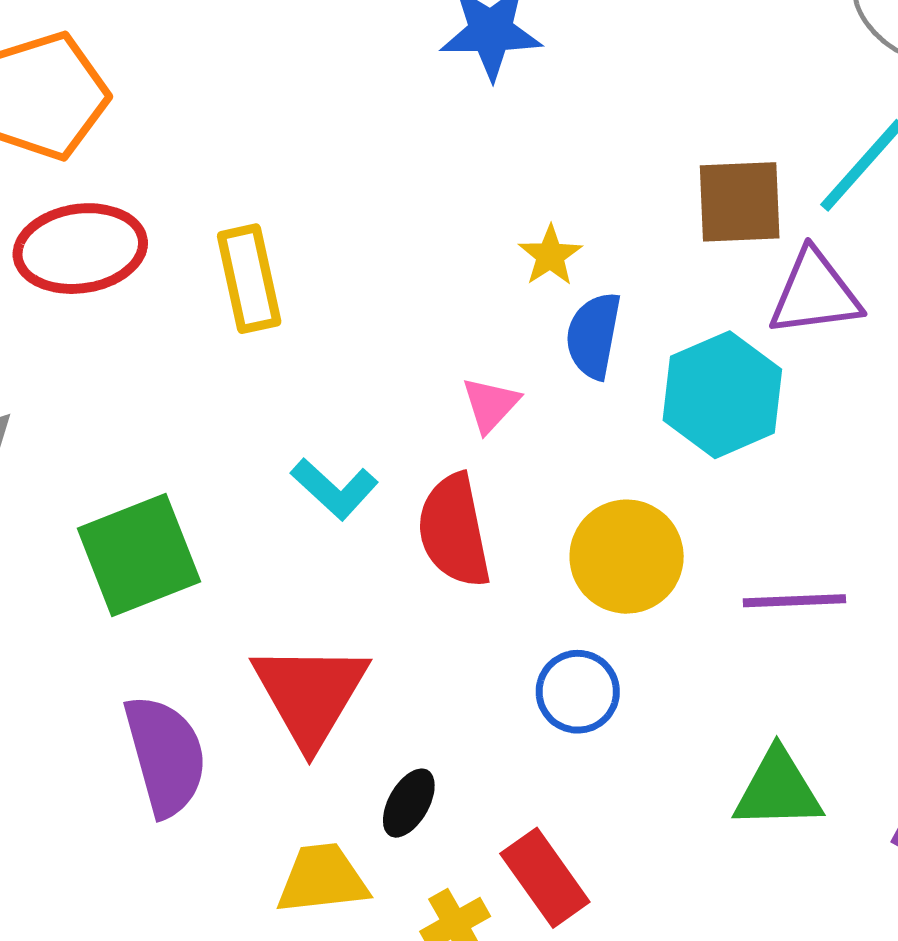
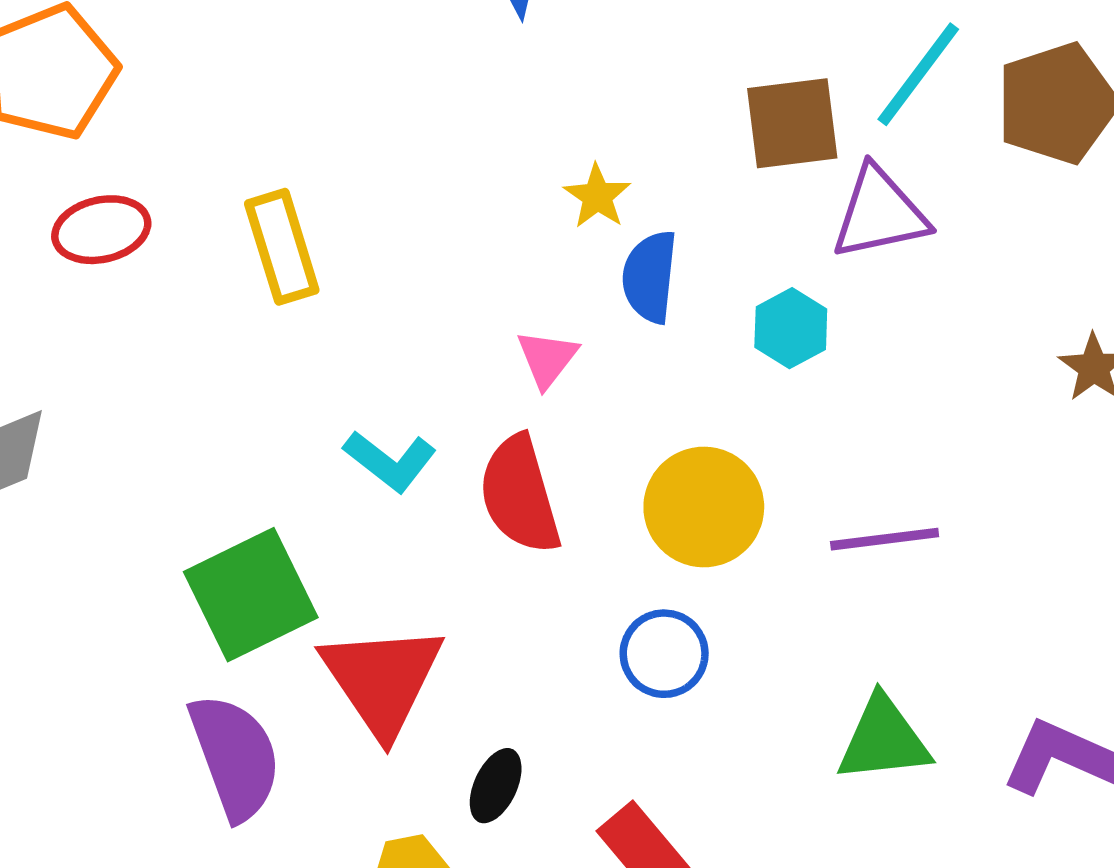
red ellipse: (80, 249) -> (101, 230), size x0.7
cyan hexagon: (722, 395) -> (791, 328), size x0.6
green square: (139, 555) -> (251, 595), moved

